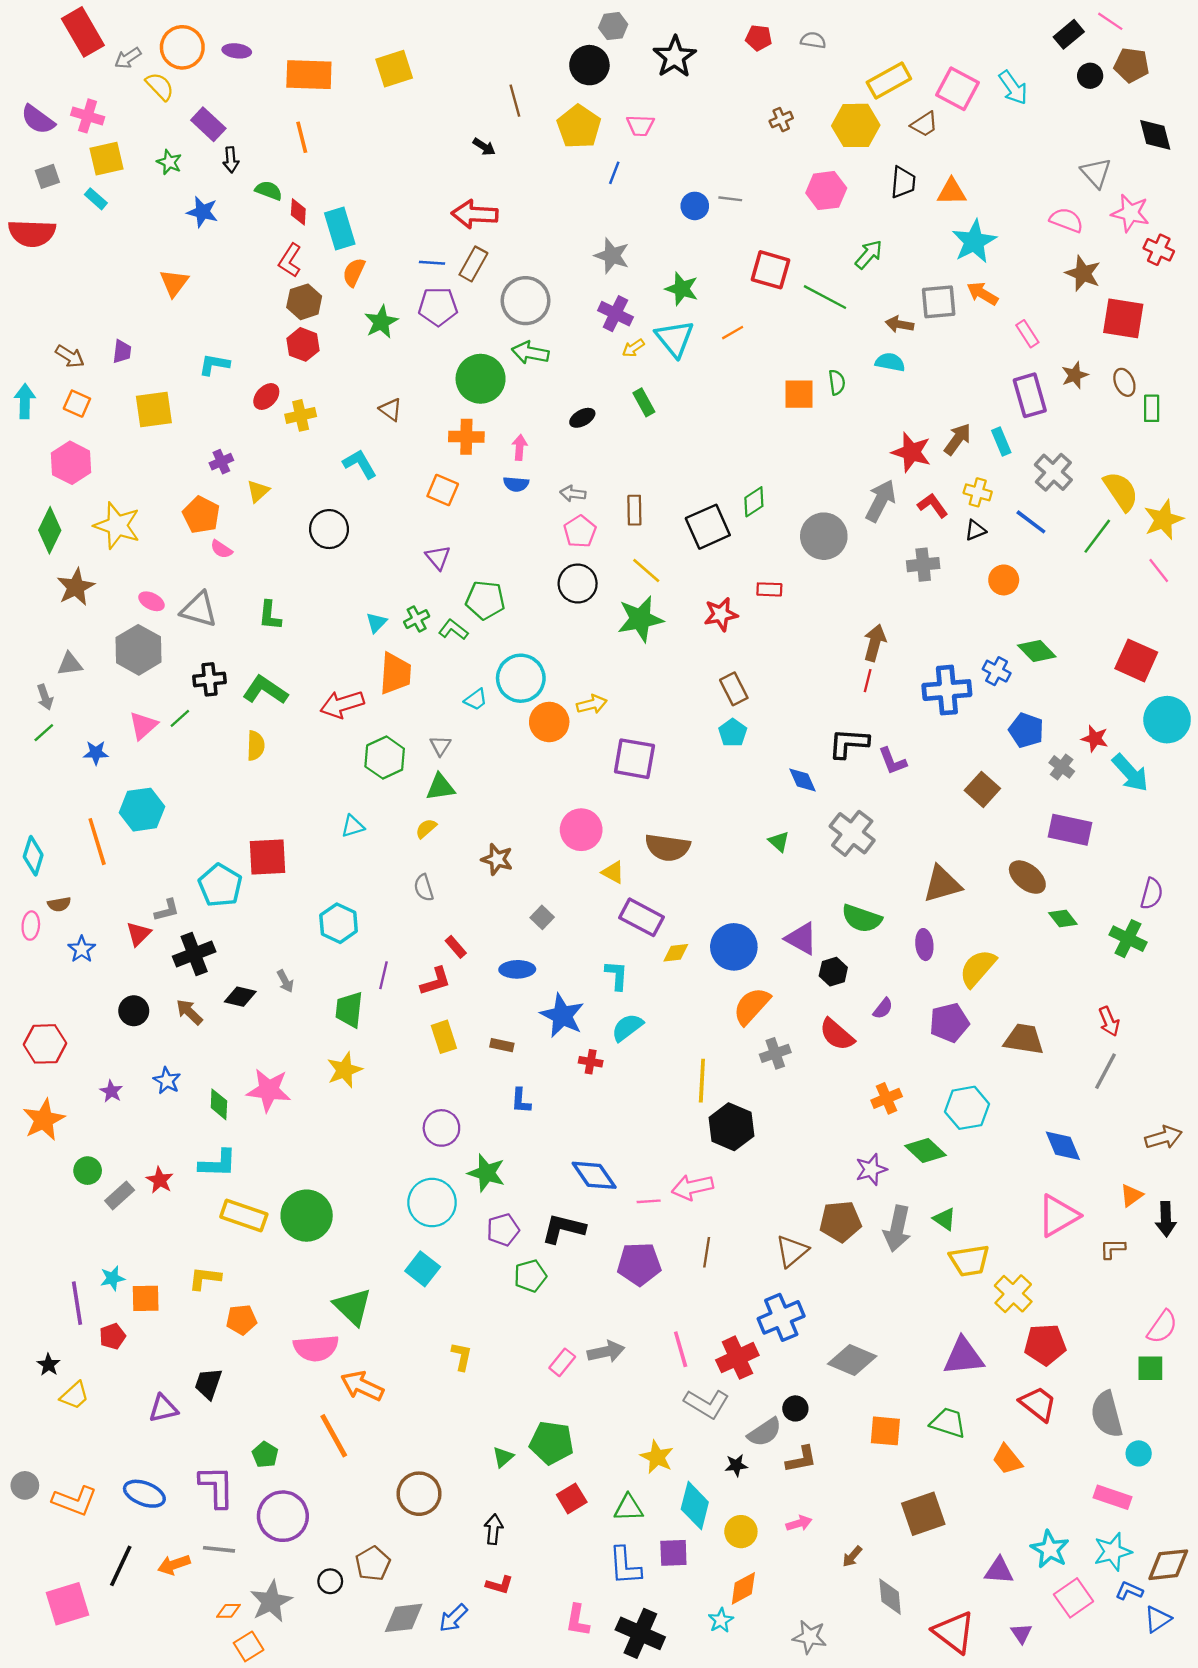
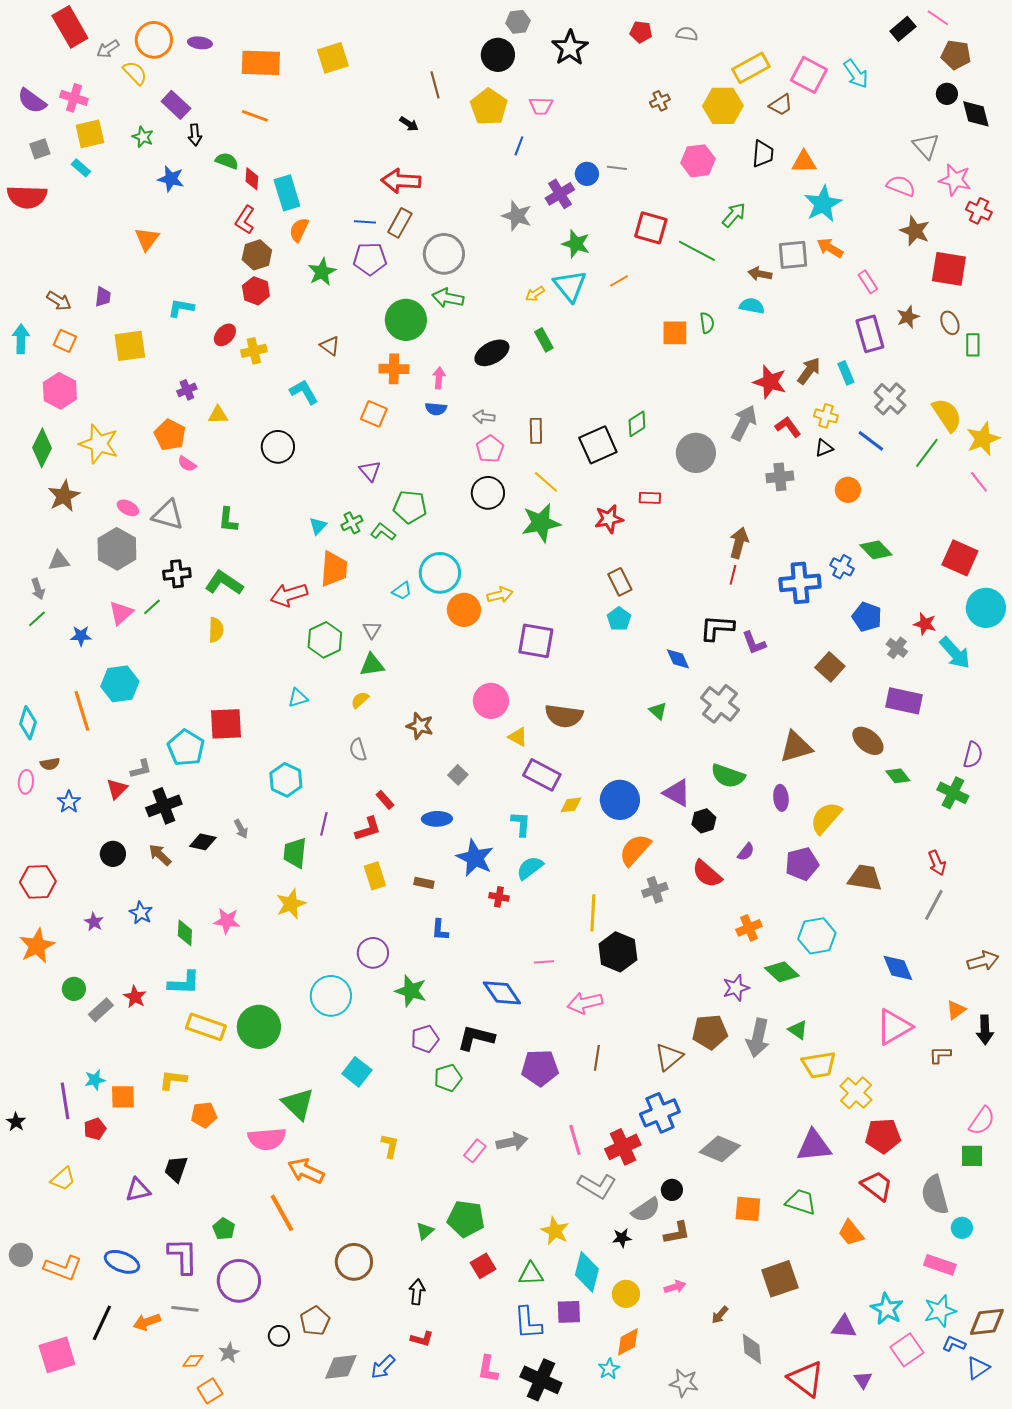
black circle: (1090, 76) -> (947, 94), moved
orange line: (302, 137) -> (255, 116), turned -56
purple cross: (615, 314) -> (560, 194), moved, turned 32
black ellipse: (582, 418) -> (492, 353), size x1.6
yellow triangle: (258, 491) -> (218, 415), turned 40
pink star: (269, 1090) -> (227, 921), size x0.7
pink line: (649, 1201) -> (544, 962), moved
cyan circle: (432, 1203) -> (331, 996), moved
black star: (49, 1365) -> (16, 1122), moved
gray star: (271, 1601) -> (229, 1353), size x0.6

